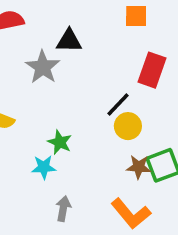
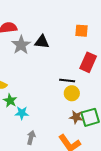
gray star: (43, 67) -> (21, 45), moved
black line: (118, 105) -> (67, 80), turned 49
green star: (60, 142) -> (10, 101), moved

